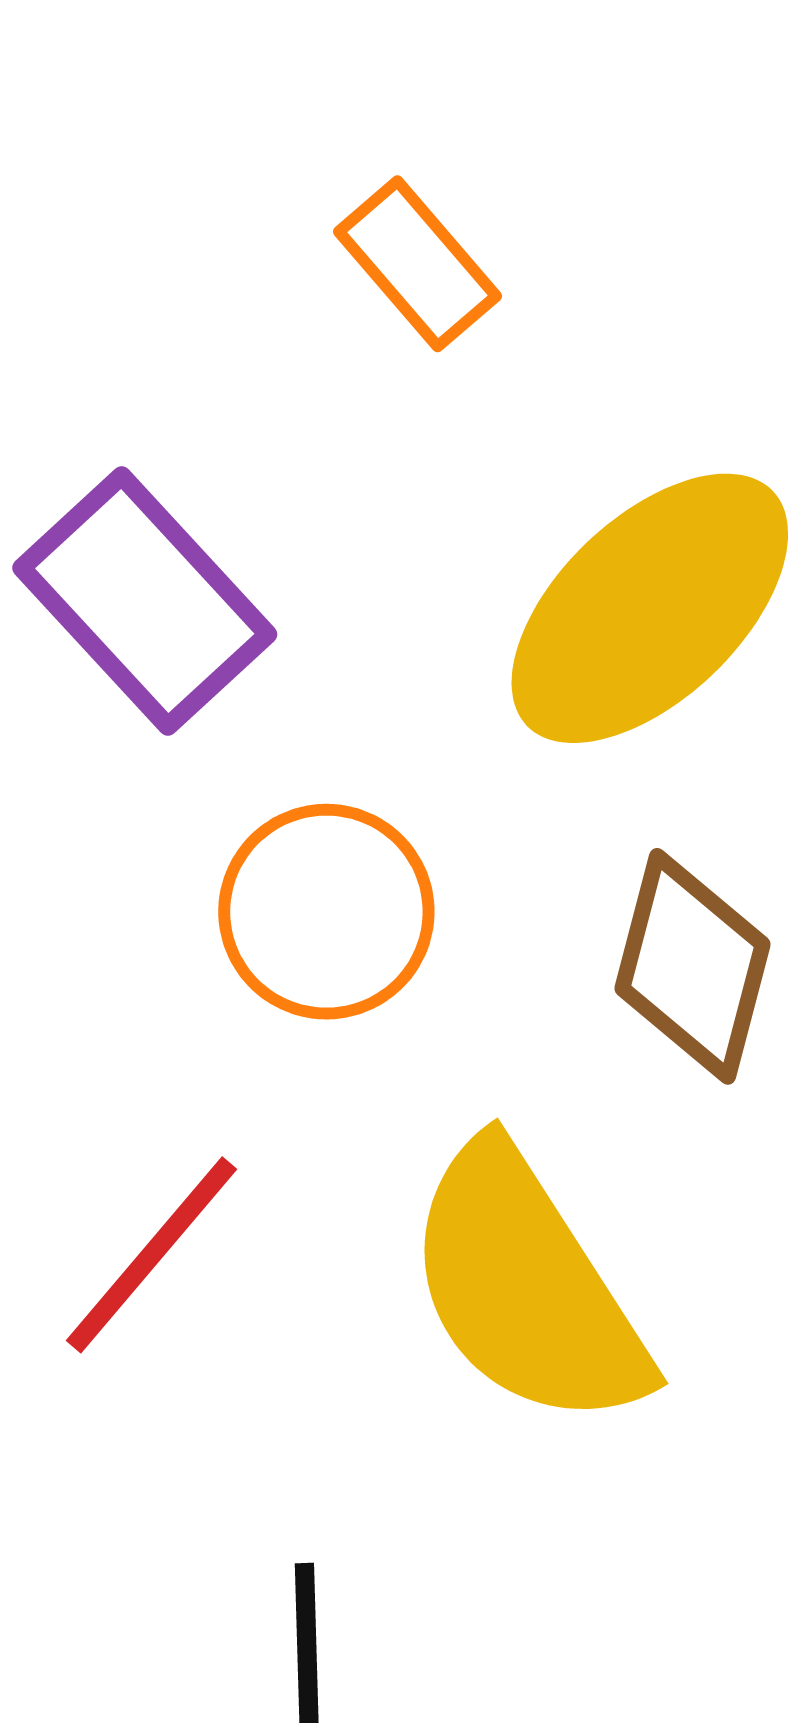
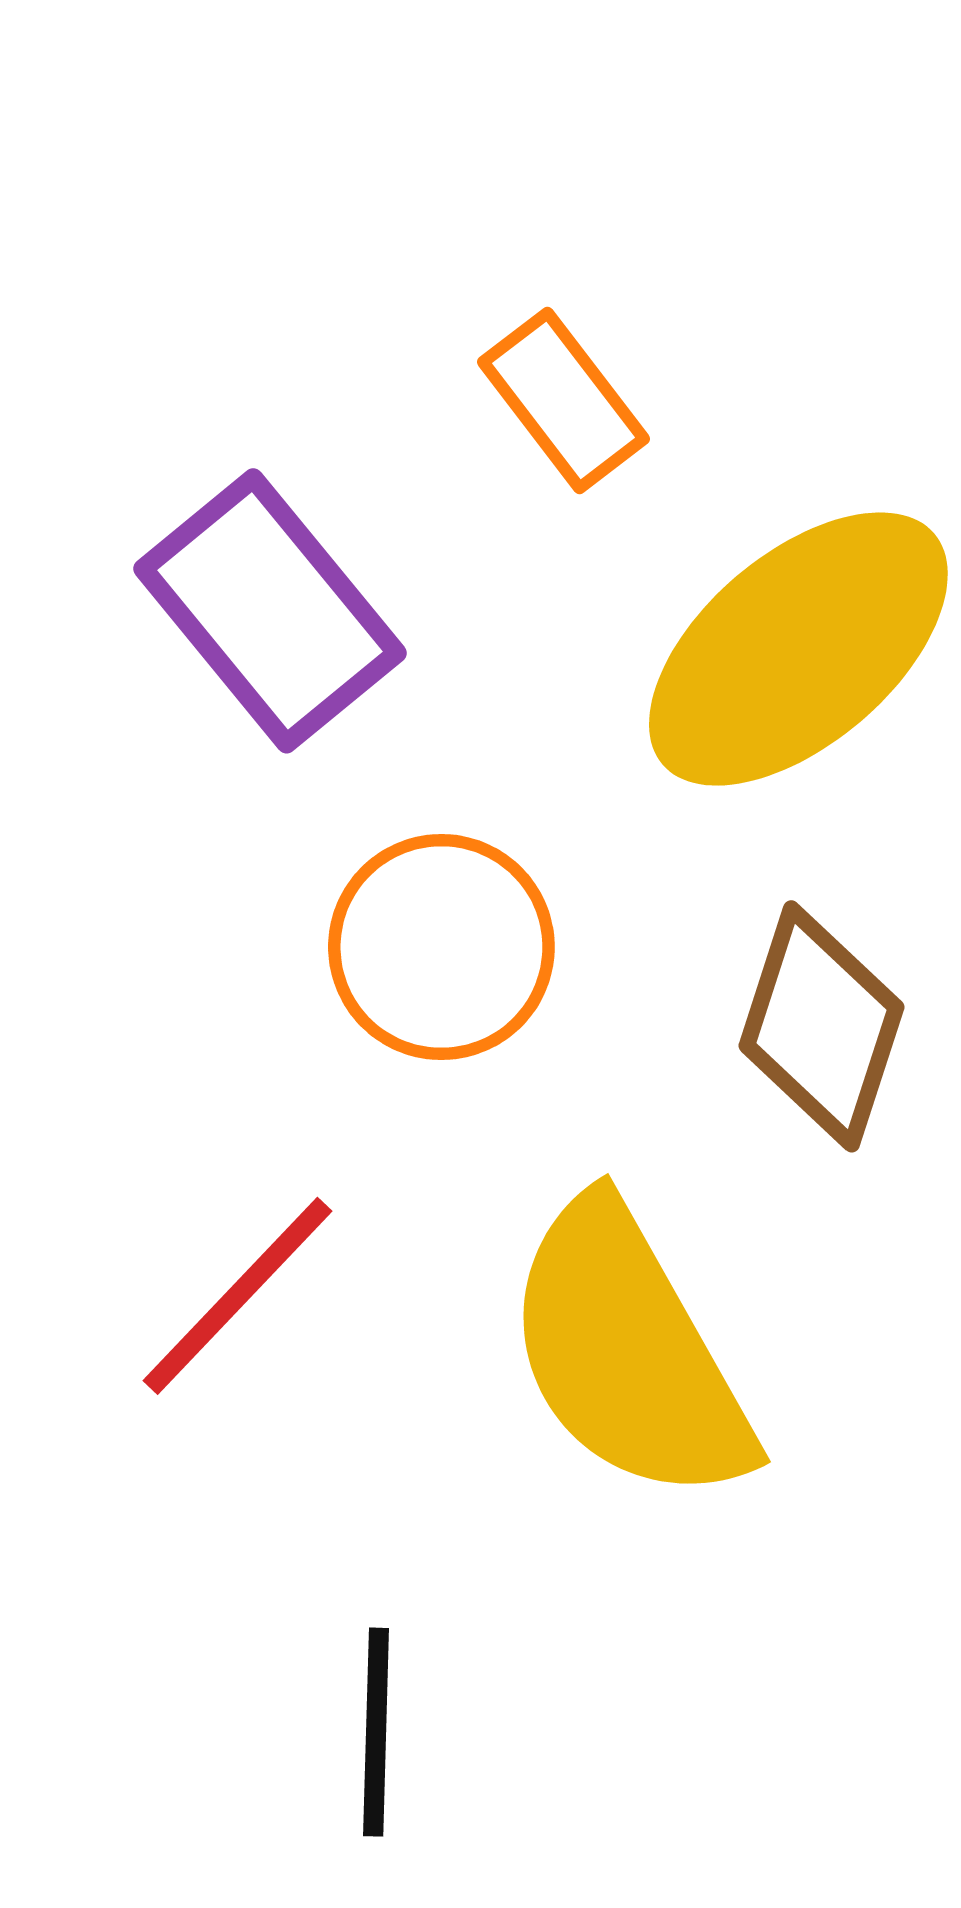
orange rectangle: (417, 264) -> (564, 400), moved

